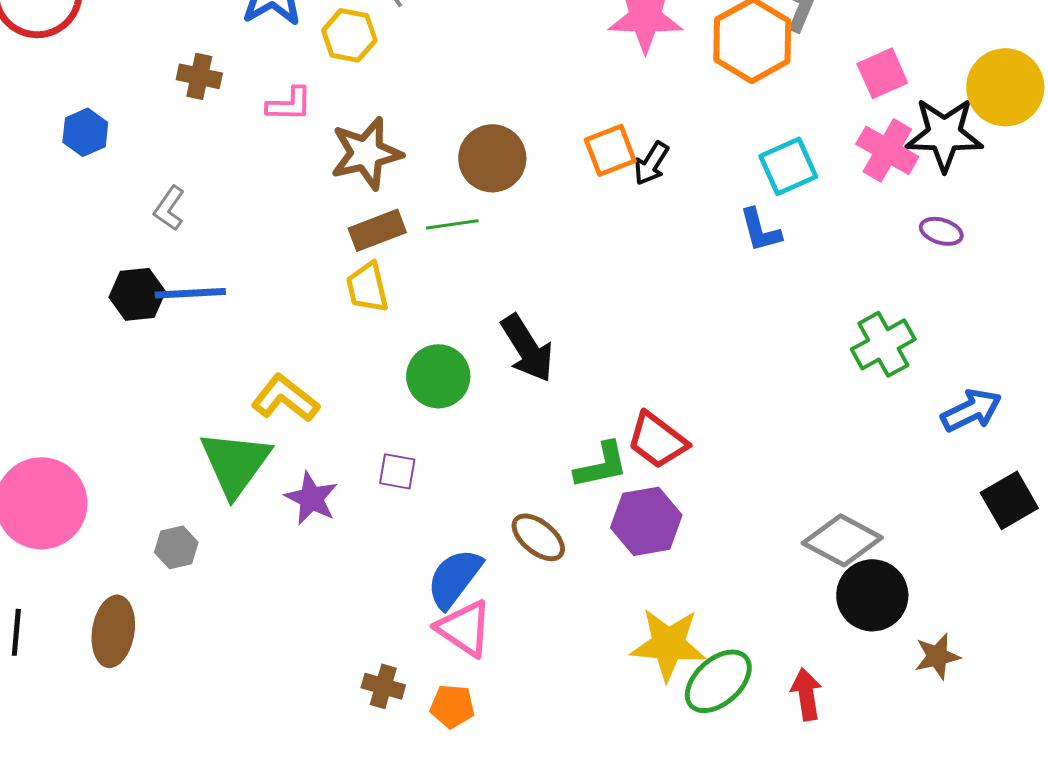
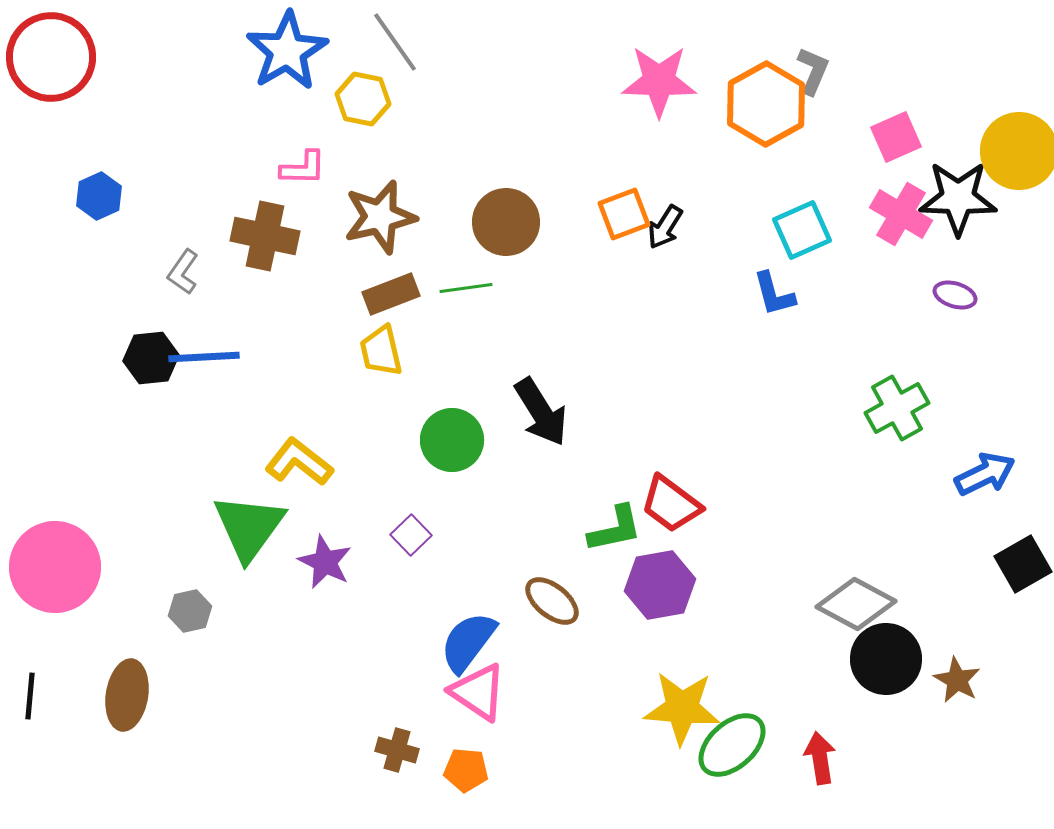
brown cross: (199, 76) -> (265, 236), moved, size x1.5
purple square: (397, 471) -> (411, 535), turned 36
brown star: (937, 656) -> (957, 680), moved, turned -30

